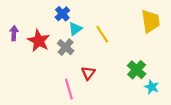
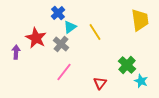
purple arrow: (14, 33) -> (16, 52), moved
red triangle: (88, 73) -> (100, 83), moved
pink line: (69, 89) -> (64, 72), moved, turned 54

